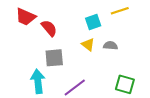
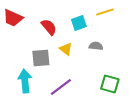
red semicircle: (49, 28) -> (49, 27), moved
yellow triangle: (88, 45) -> (66, 49), moved

